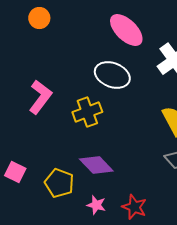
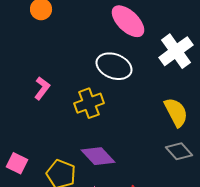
pink L-shape: (40, 97) -> (42, 88), size x0.7

